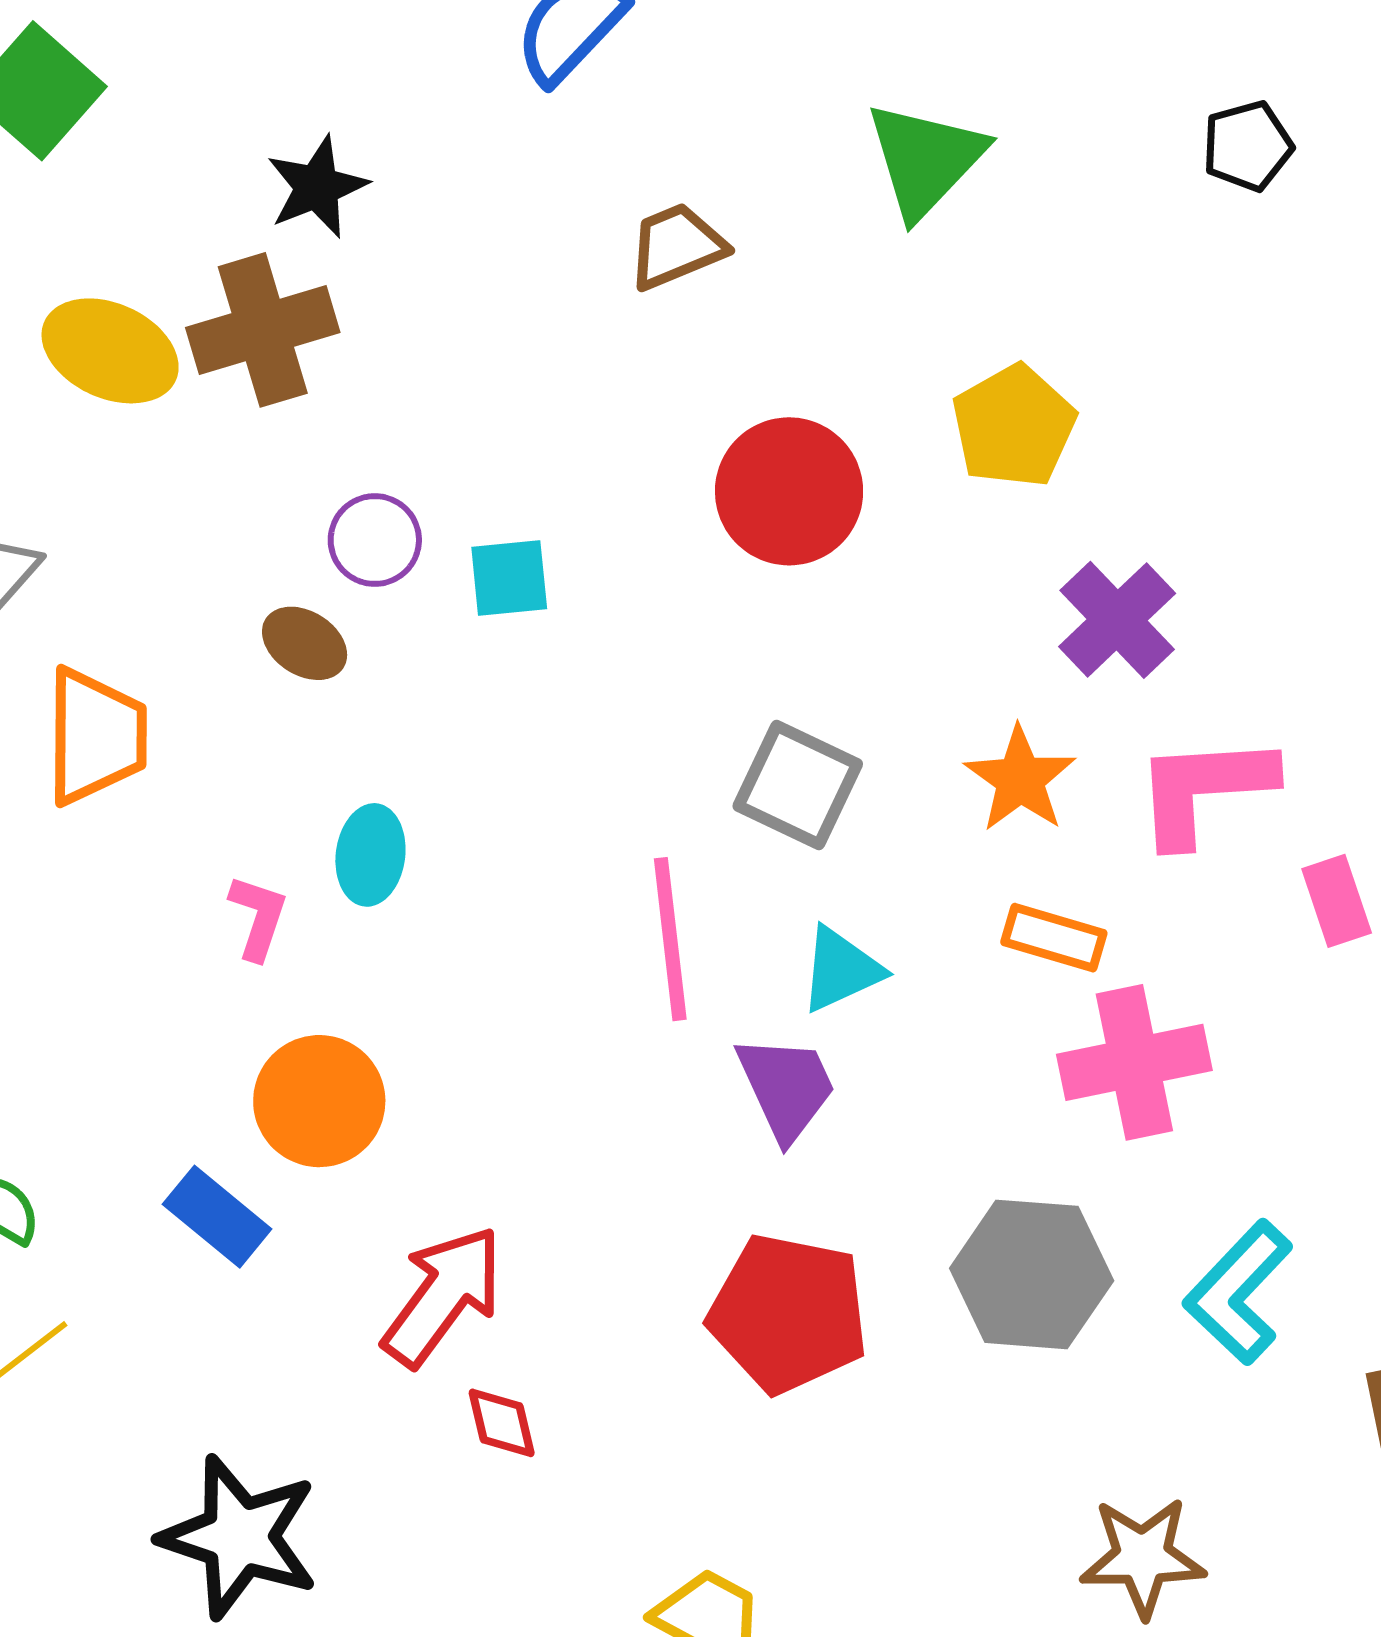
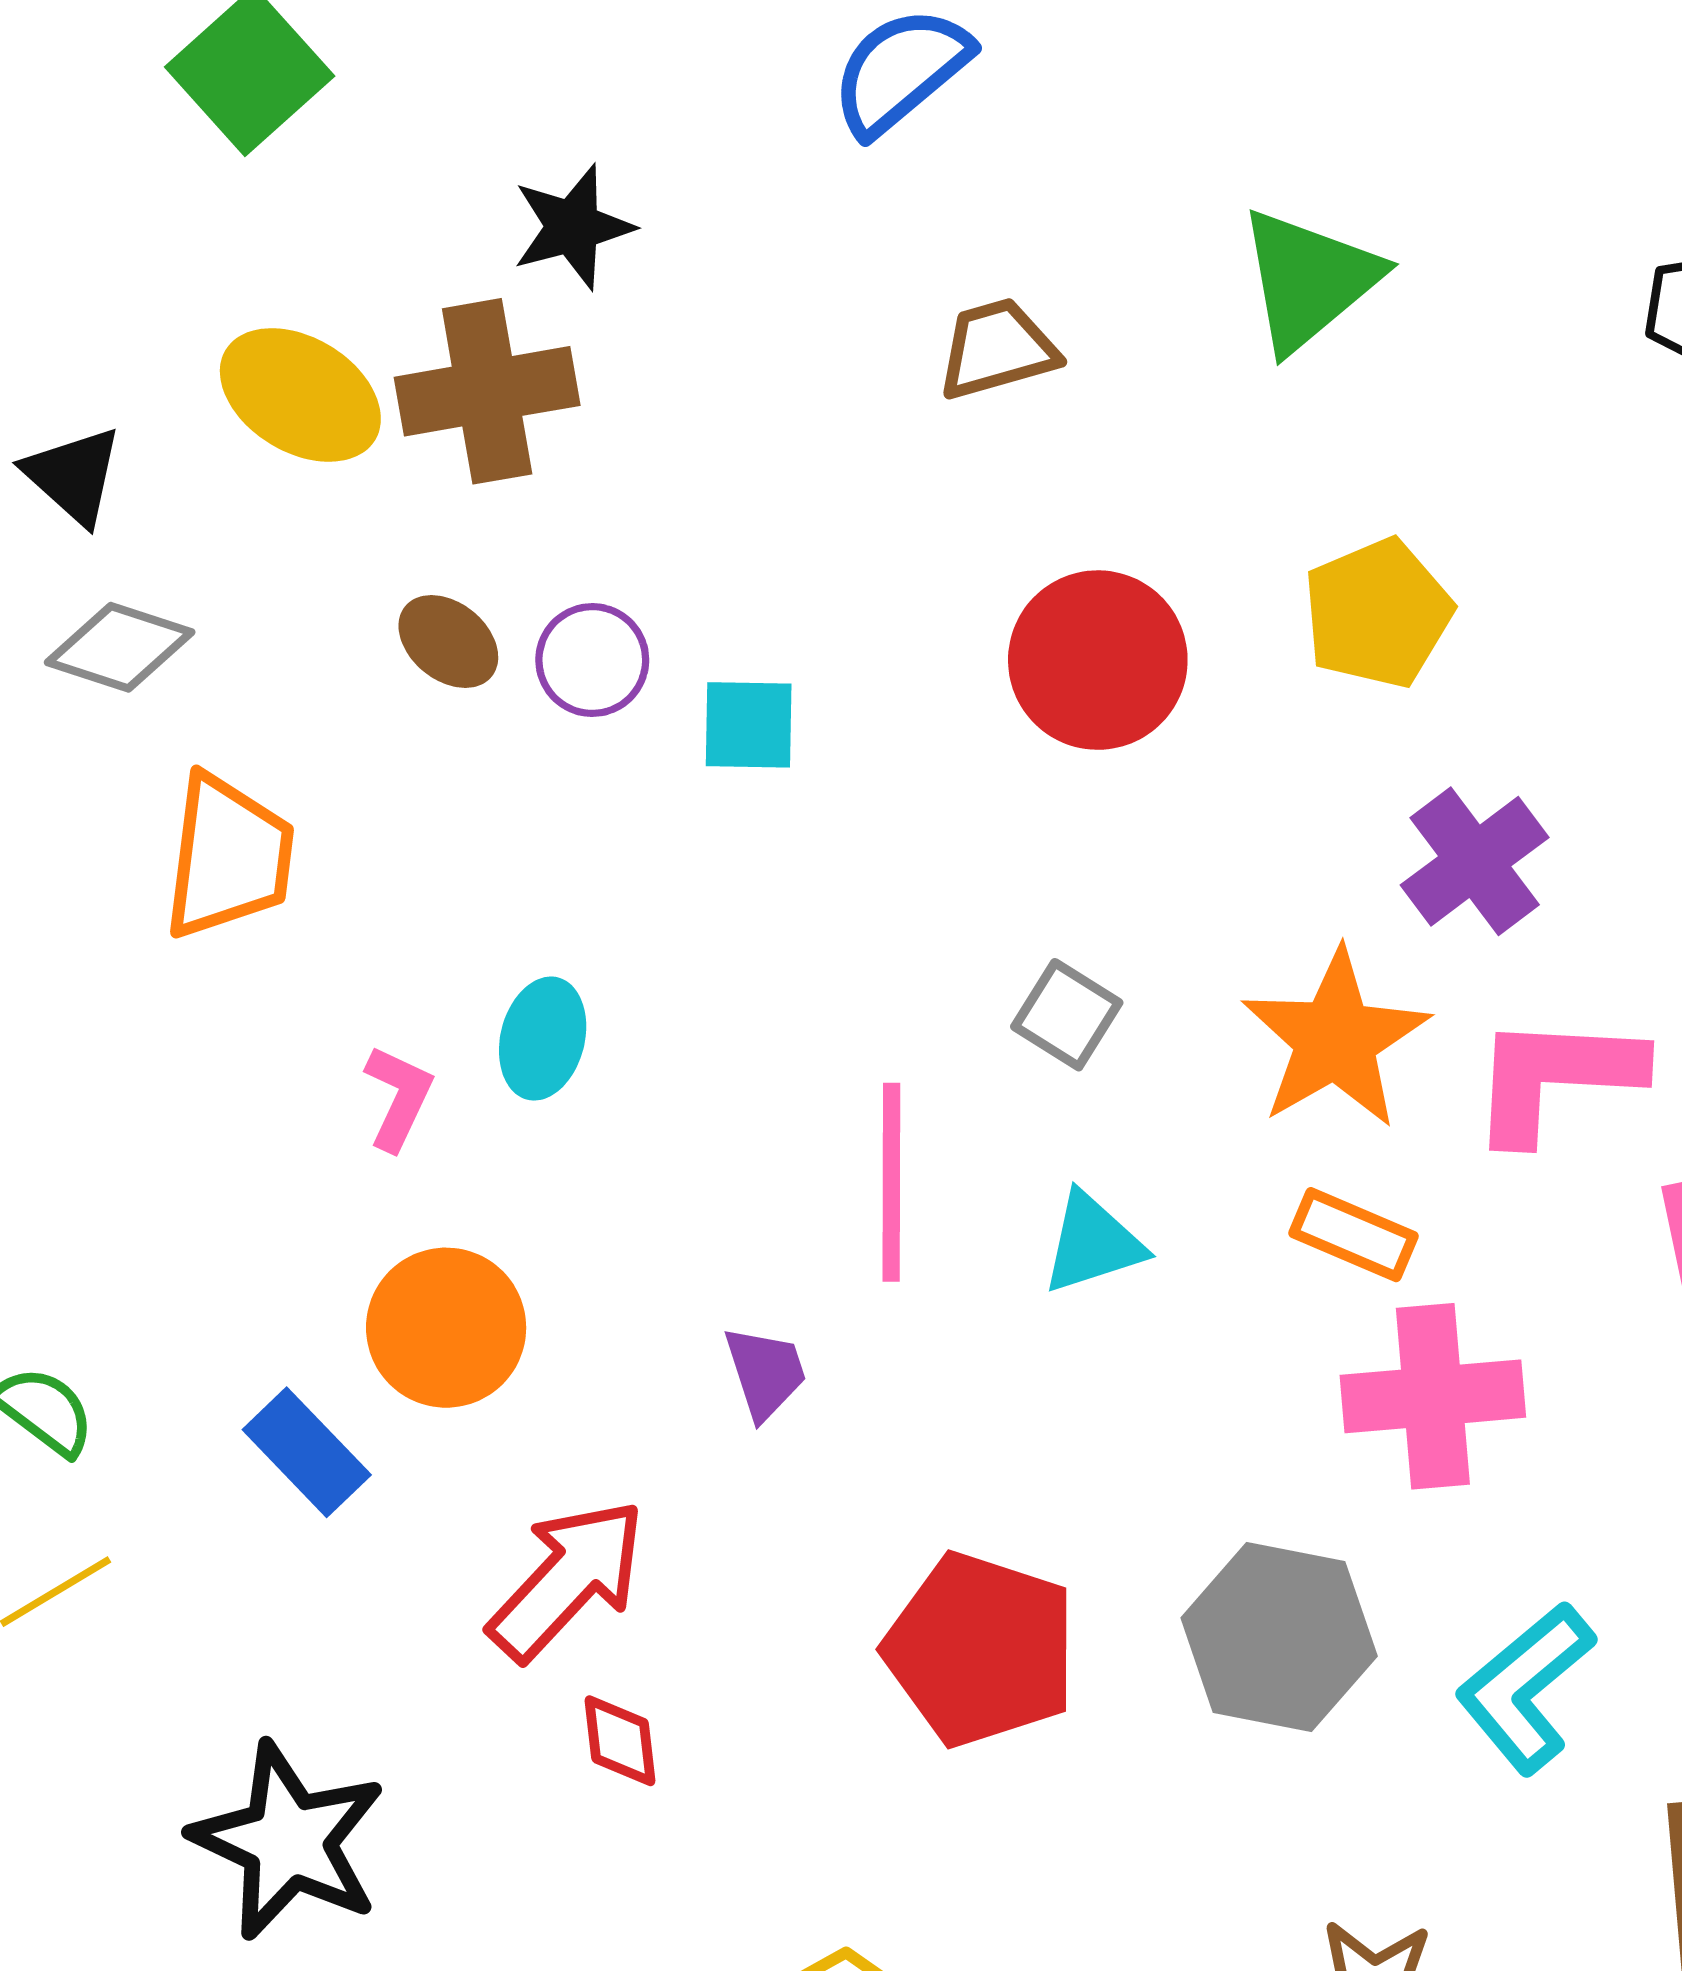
brown ellipse: (305, 643) -> (448, 642), moved
orange star: (1020, 779) -> (1335, 1039), size x1.4
gray square: (798, 785) -> (1067, 1015), size x0.7
purple trapezoid: (786, 1087) -> (765, 1373), moved, size x0.7

